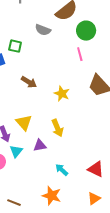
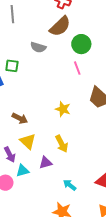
brown arrow: (29, 82) -> (20, 118), moved
cyan triangle: (16, 151) -> (23, 171), turned 40

